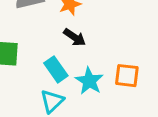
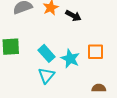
black arrow: (75, 37) -> (73, 16), moved

